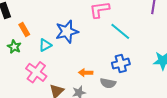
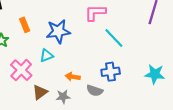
orange rectangle: (24, 29) -> (25, 25), moved
cyan triangle: (45, 45) -> (47, 55), moved

